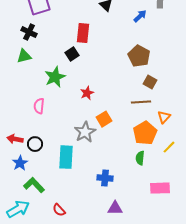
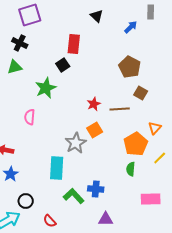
red star: (87, 93) -> (94, 104), moved
brown line: (141, 102) -> (120, 109), moved
black circle: (35, 144) -> (26, 201), moved
green L-shape: (34, 185) -> (74, 196), moved

